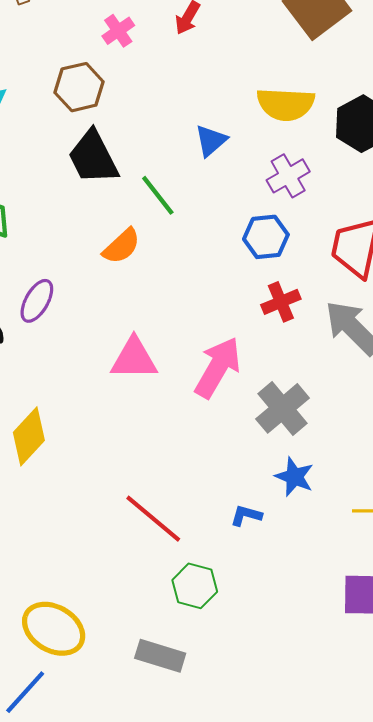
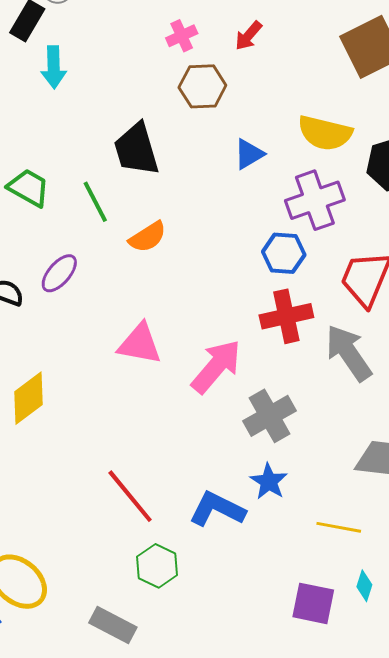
brown hexagon: (79, 87) -> (202, 86), moved
purple cross: (288, 176) -> (315, 200), size x1.4
green line: (158, 195) -> (95, 202), moved
red cross: (281, 302) -> (286, 316), size x1.4
blue L-shape: (246, 515) -> (217, 509), size x1.8

